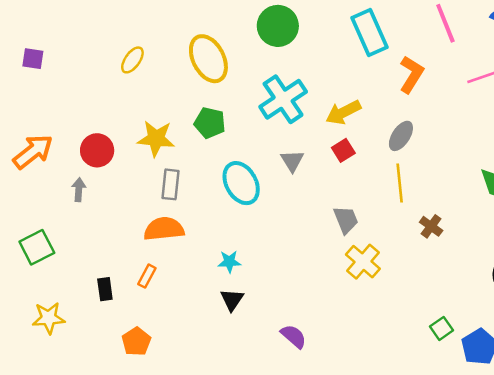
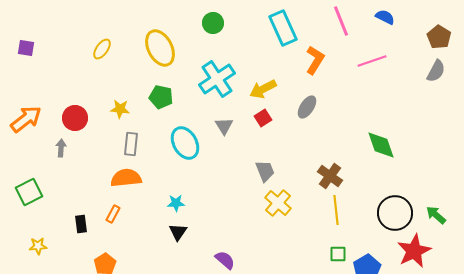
green circle: (278, 26) -> (213, 23), size x0.7
yellow star: (156, 139) -> (120, 109), size x0.7
yellow line: (400, 183) -> (336, 210), moved
brown cross: (431, 226) -> (330, 176), size x1.4
yellow star: (49, 318) -> (38, 246), size x0.7
green square: (442, 328) -> (338, 254), turned 36

